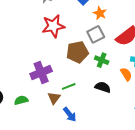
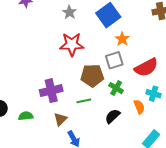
green line: (69, 86) -> (84, 101), moved
black semicircle: (103, 87) -> (113, 116), turned -70

